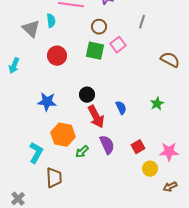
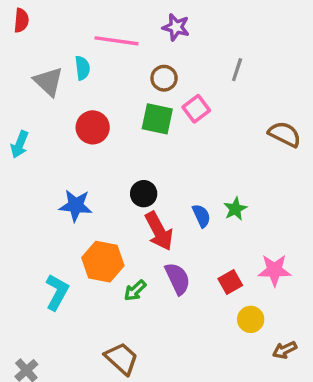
green star: (157, 104) -> (235, 209), moved
pink star: (169, 152) -> (274, 270), moved
brown trapezoid: (54, 178) -> (122, 358), moved, turned -45

